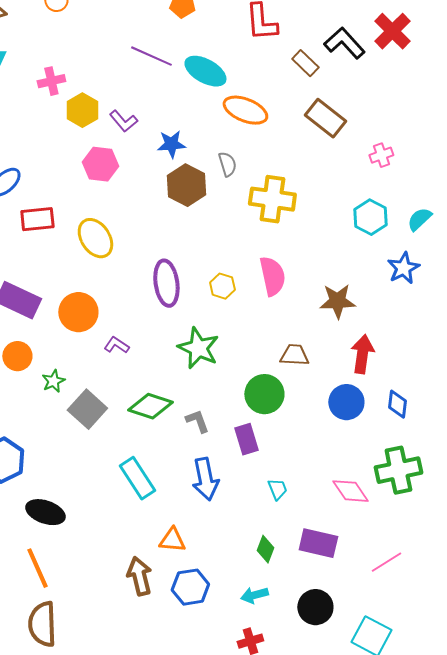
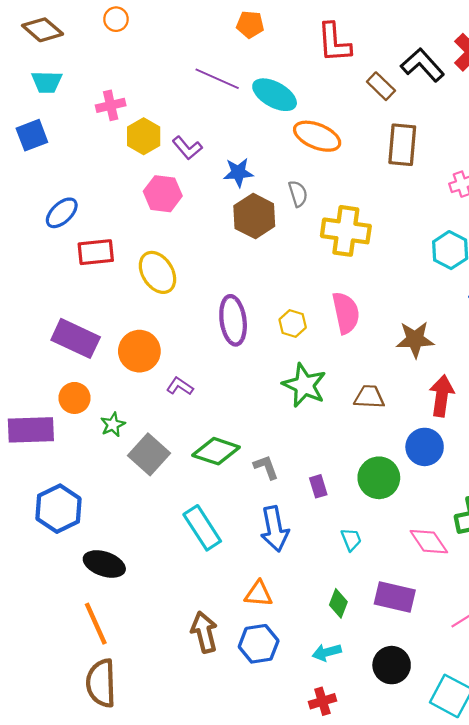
brown rectangle: (325, 118) -> (402, 145), turned 57
green star: (198, 348) -> (304, 385), moved
green circle: (264, 394) -> (379, 478), moved
purple rectangle: (246, 439) -> (318, 486), size x0.7
orange triangle: (172, 540) -> (259, 594), moved

